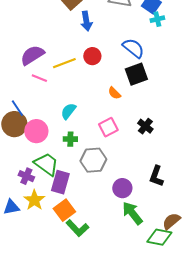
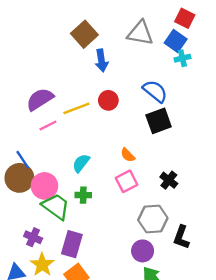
pink line: (39, 78) -> (48, 125), turned -49
orange semicircle: (114, 93) -> (128, 155), moved
gray hexagon: (93, 160) -> (153, 219), moved
green trapezoid: (46, 164) -> (56, 206), moved

